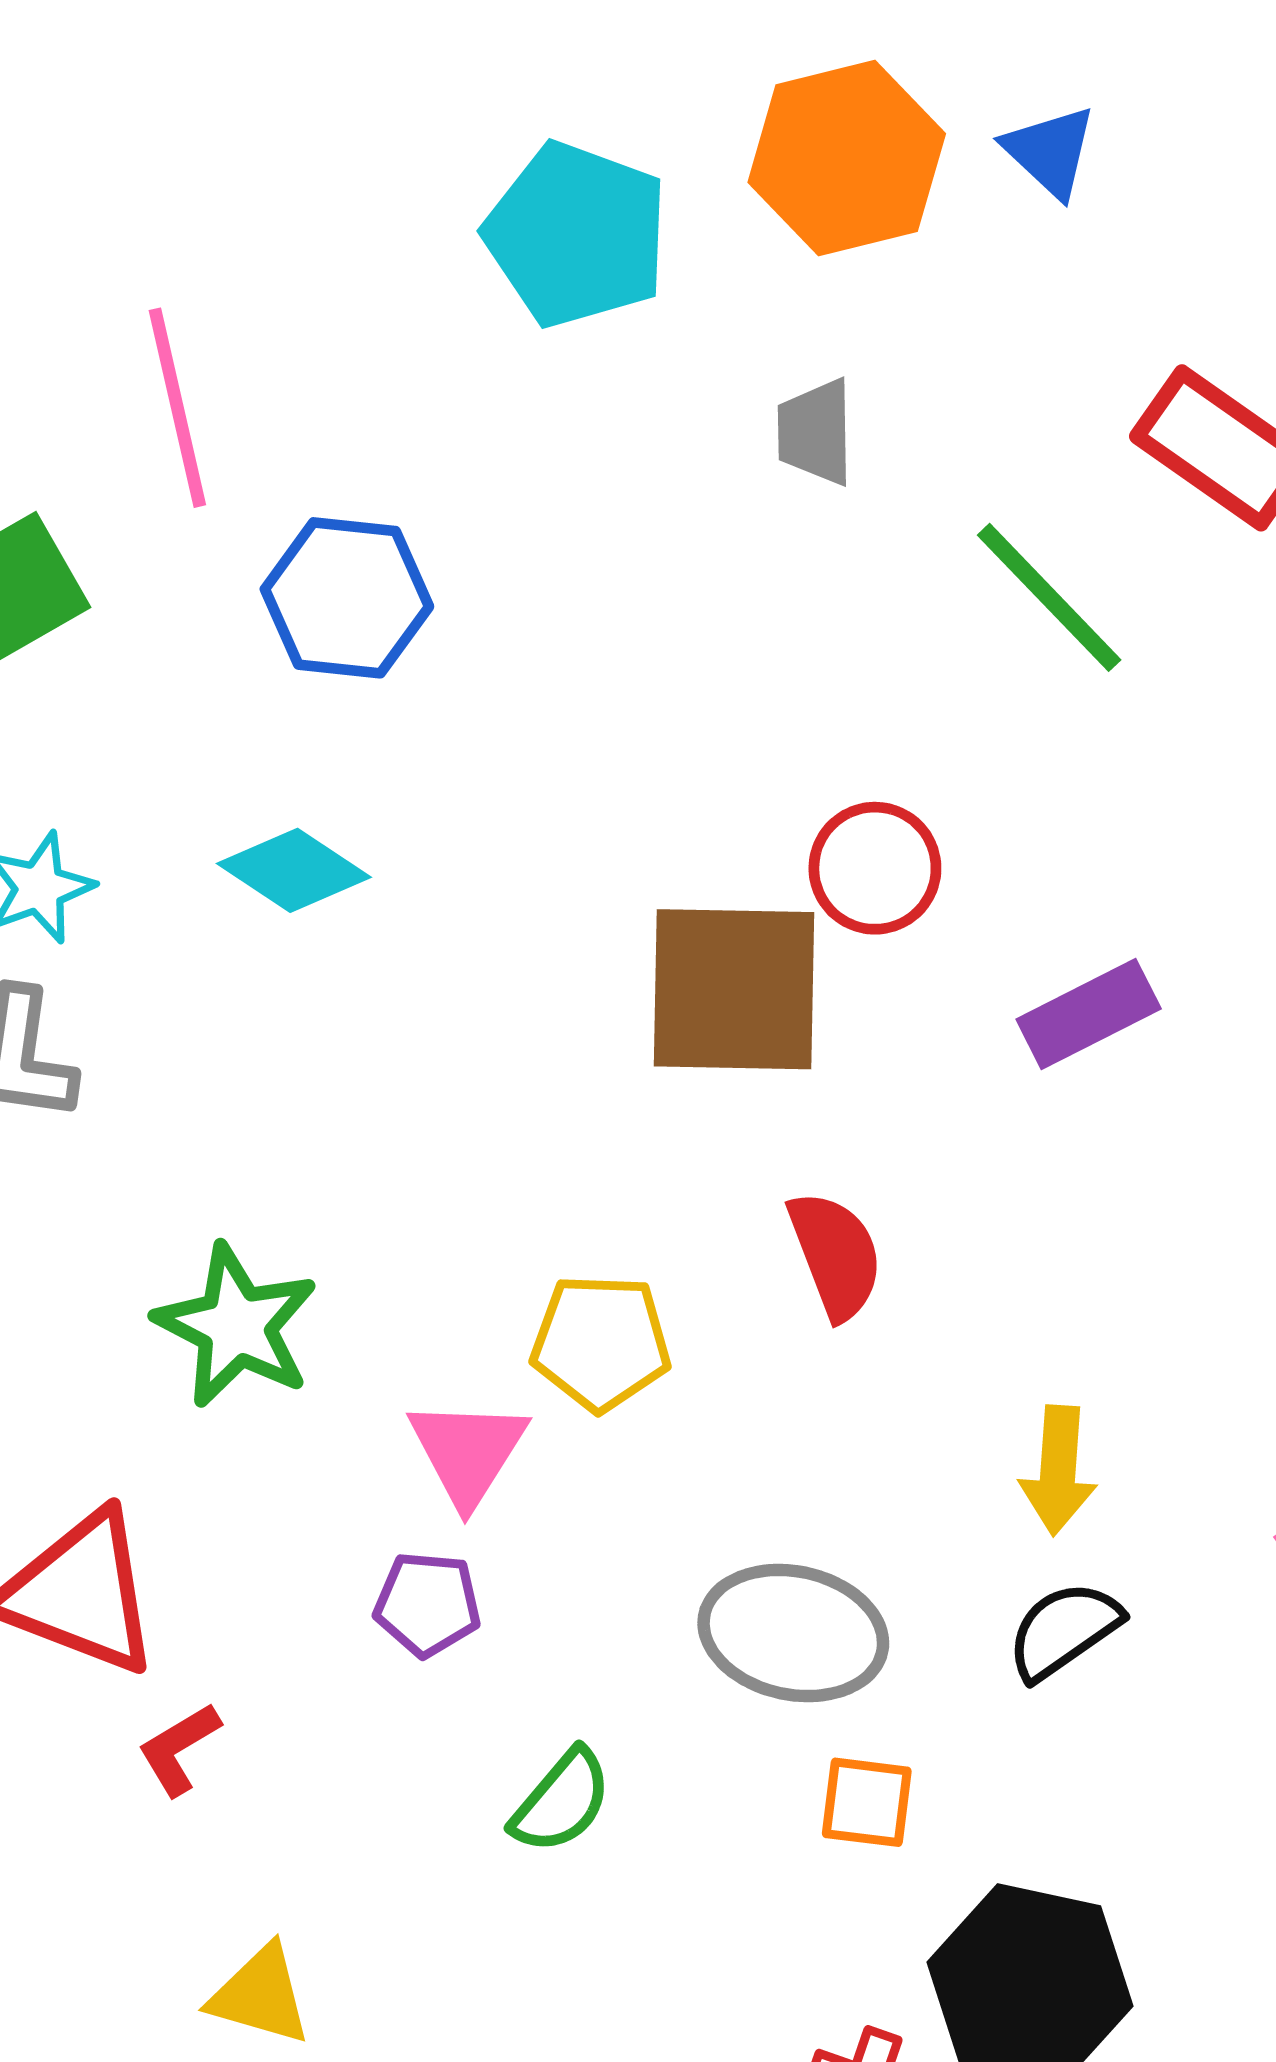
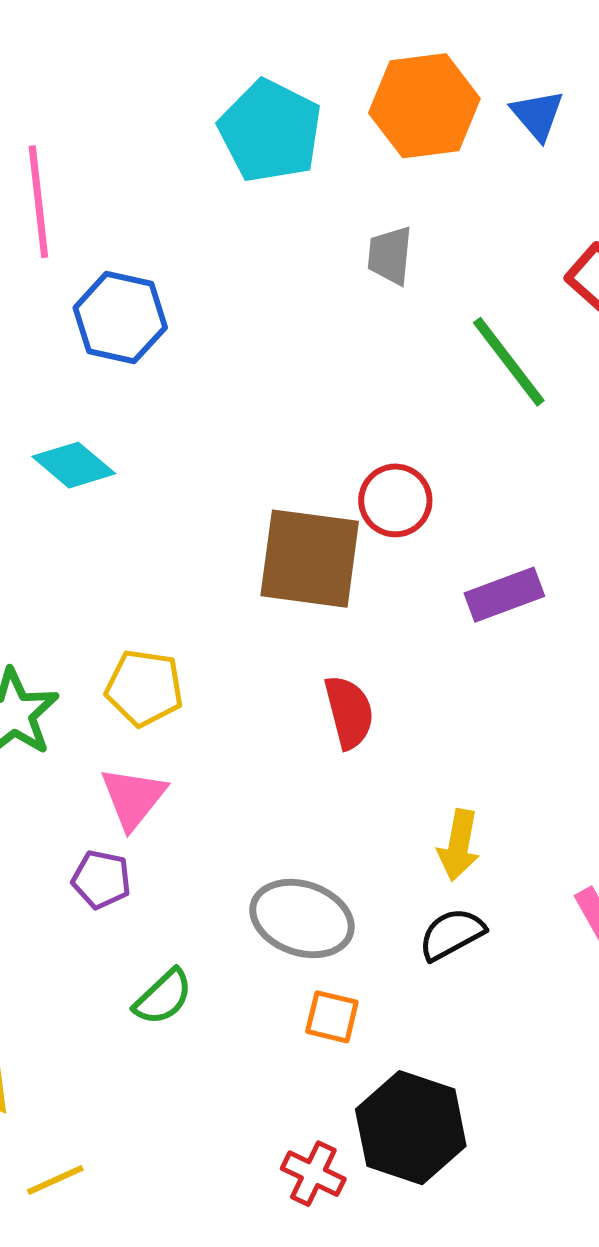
yellow pentagon: (601, 1342) -> (144, 688), moved

